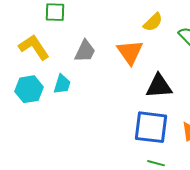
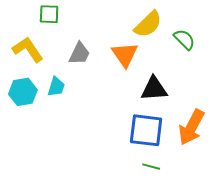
yellow semicircle: (153, 22) -> (148, 24), size x1.4

